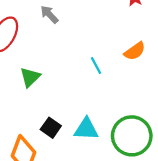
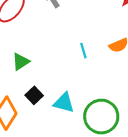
green triangle: (30, 77) -> (21, 62), moved

